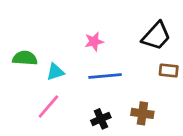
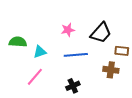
black trapezoid: (156, 36) -> (101, 33), moved
brown cross: (142, 113) -> (111, 70), moved

